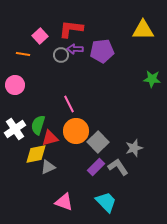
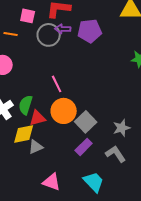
pink square: (40, 36) -> (28, 16), turned -35
gray circle: (61, 55) -> (49, 35), size x1.5
gray L-shape: (118, 167) -> (116, 154), moved

